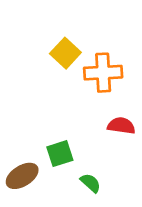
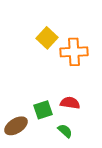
red semicircle: (121, 126) -> (70, 103), moved

